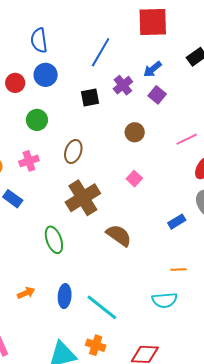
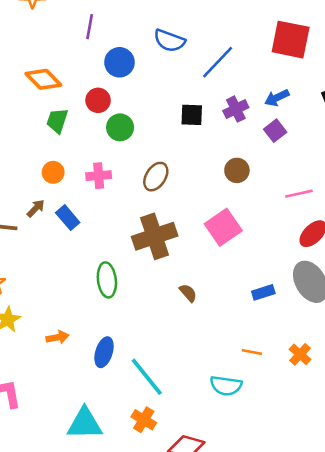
blue semicircle: (39, 40) -> (169, 41), moved, turned -75
blue circle: (46, 75) -> (119, 62), moved
red circle: (15, 83) -> (98, 100), moved
pink square: (134, 179) -> (223, 227), size x1.8
brown semicircle: (119, 235) -> (188, 293), size x0.6
orange cross: (96, 345) -> (144, 420), moved

